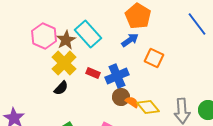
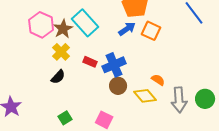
orange square: (154, 58) -> (151, 31), moved
yellow cross: (64, 63) -> (61, 52), size x0.7
orange semicircle: (132, 102) -> (158, 80), moved

